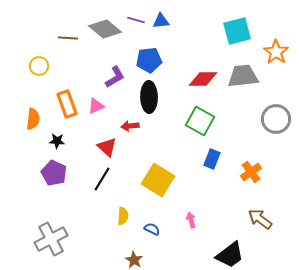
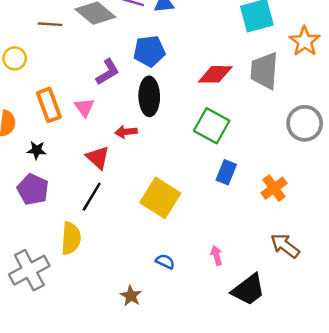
gray trapezoid: (243, 76) -> (264, 71), turned -80
pink triangle: (96, 106) -> (84, 107), turned -42
yellow semicircle: (123, 216) -> (71, 238), moved, size x1.5
pink arrow: (191, 220) -> (217, 255), moved
blue semicircle: (152, 229) -> (165, 262), moved

